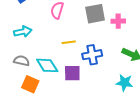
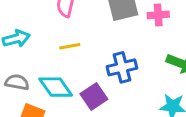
yellow line: (69, 42) -> (70, 46), moved
purple square: (72, 73) -> (94, 96), turned -30

